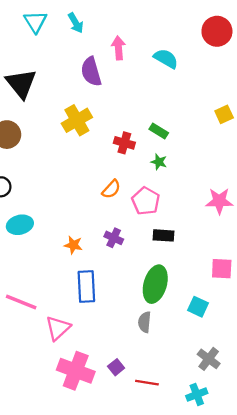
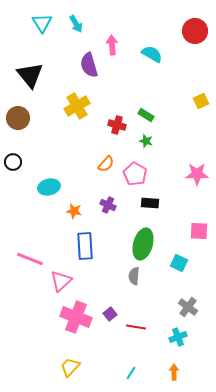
cyan ellipse: (20, 225) -> (49, 187), moved

